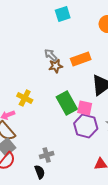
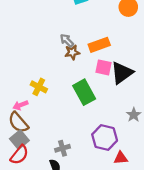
pink square: (85, 108) -> (103, 67), moved
purple hexagon: (86, 126) -> (105, 137), moved

